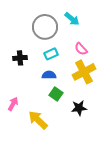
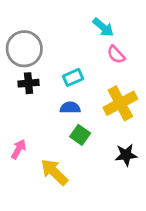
gray circle: (45, 27) -> (24, 49), moved
pink semicircle: (81, 49) -> (116, 55), moved
black star: (79, 108) -> (126, 155), moved

